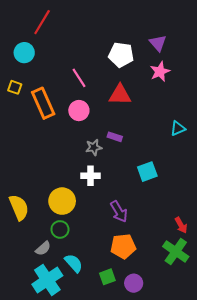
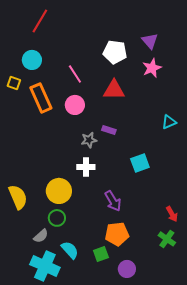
cyan circle: (24, 53) -> (32, 60), moved
green cross: (176, 252) -> (167, 239), size x0.7
green square: (107, 277) -> (101, 254), moved
cyan cross: (47, 280) -> (45, 266), turned -32

